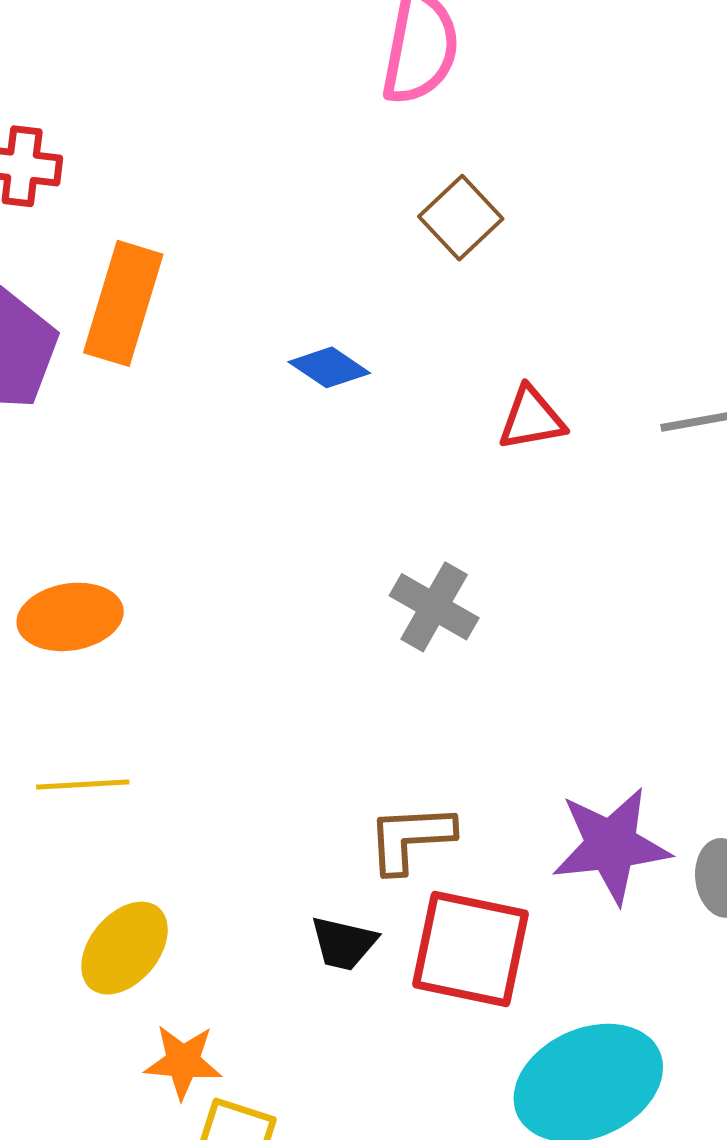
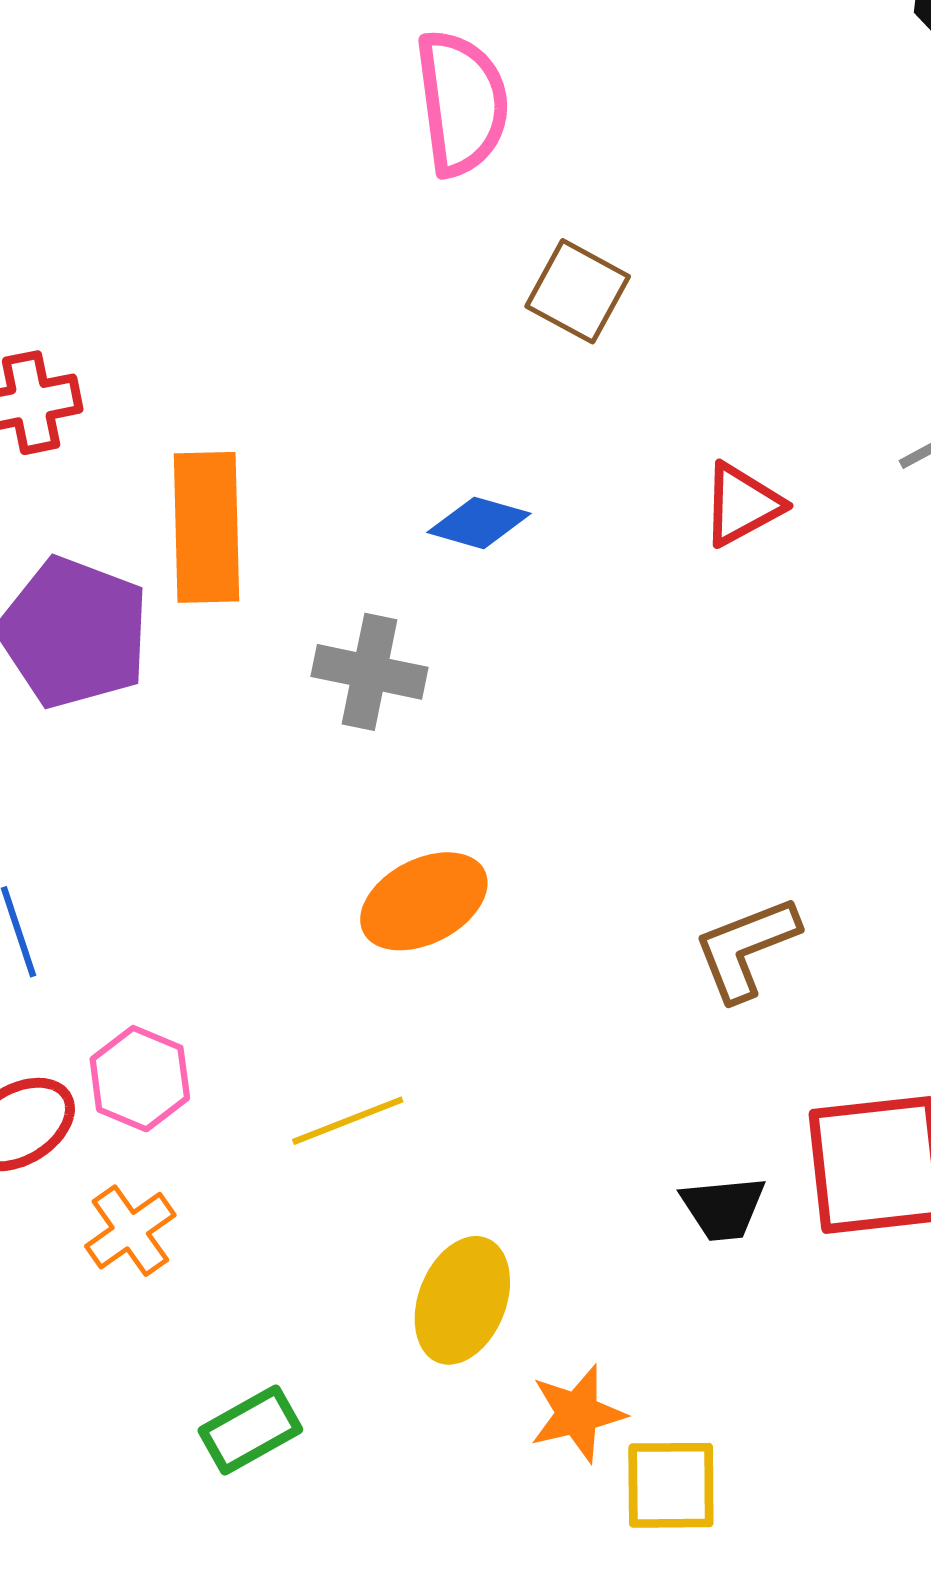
gray cross: (434, 607) -> (370, 672), moved
orange ellipse: (70, 617) -> (424, 901), moved
brown L-shape: (410, 838) -> (746, 948), moved

